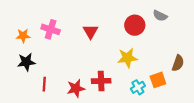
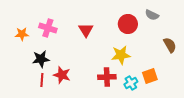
black star: (26, 62) -> (41, 59), moved
brown semicircle: (178, 63) -> (170, 45), moved, turned -49
red cross: (101, 81) -> (107, 77), moved
red star: (76, 88) -> (62, 75), moved, turned 30

